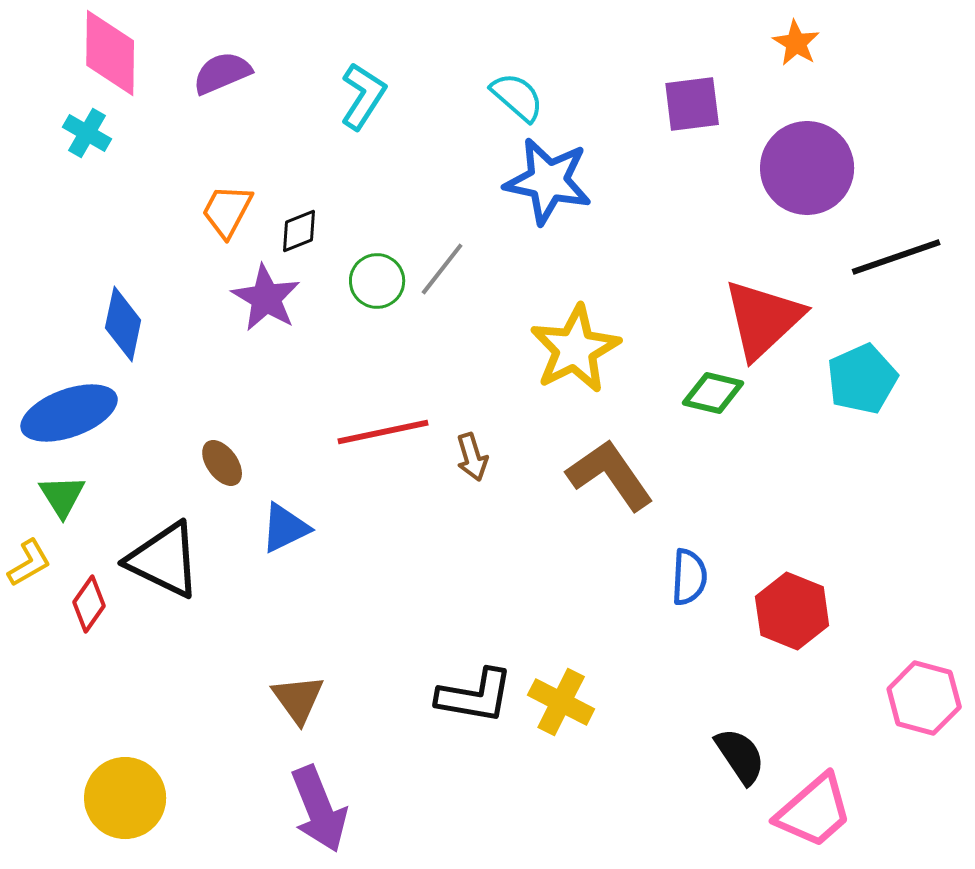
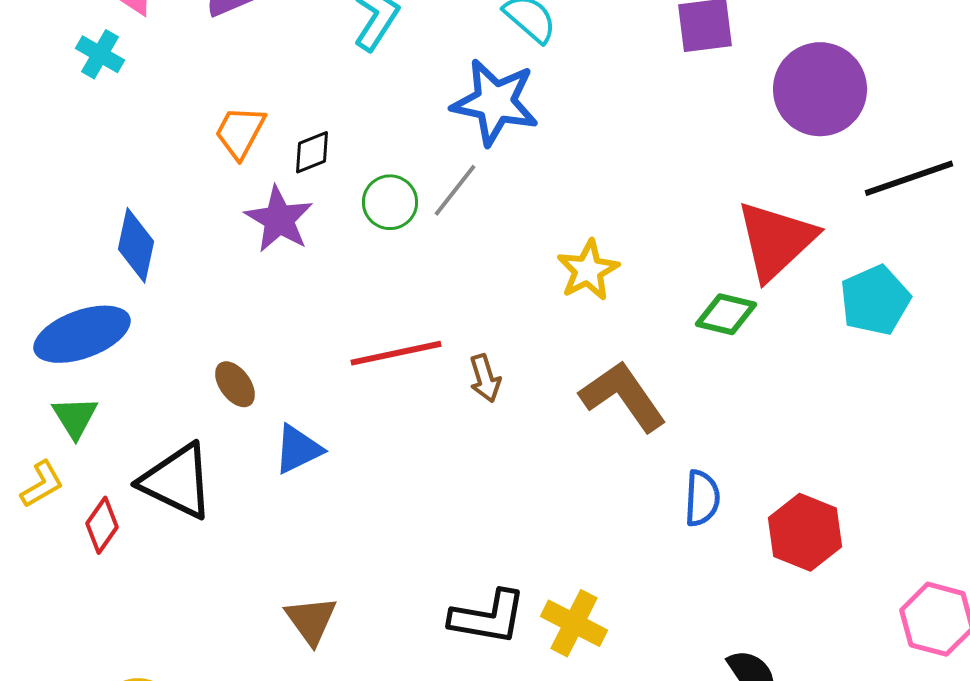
blue star: (548, 181) -> (495, 102), moved
yellow star: (575, 349) -> (588, 270), size x0.7

